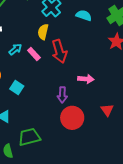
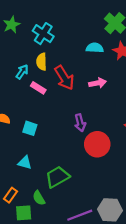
cyan semicircle: (84, 15) -> (95, 48), moved
cyan arrow: (15, 49) -> (22, 72), moved
pink arrow: (86, 79) -> (98, 83), moved

